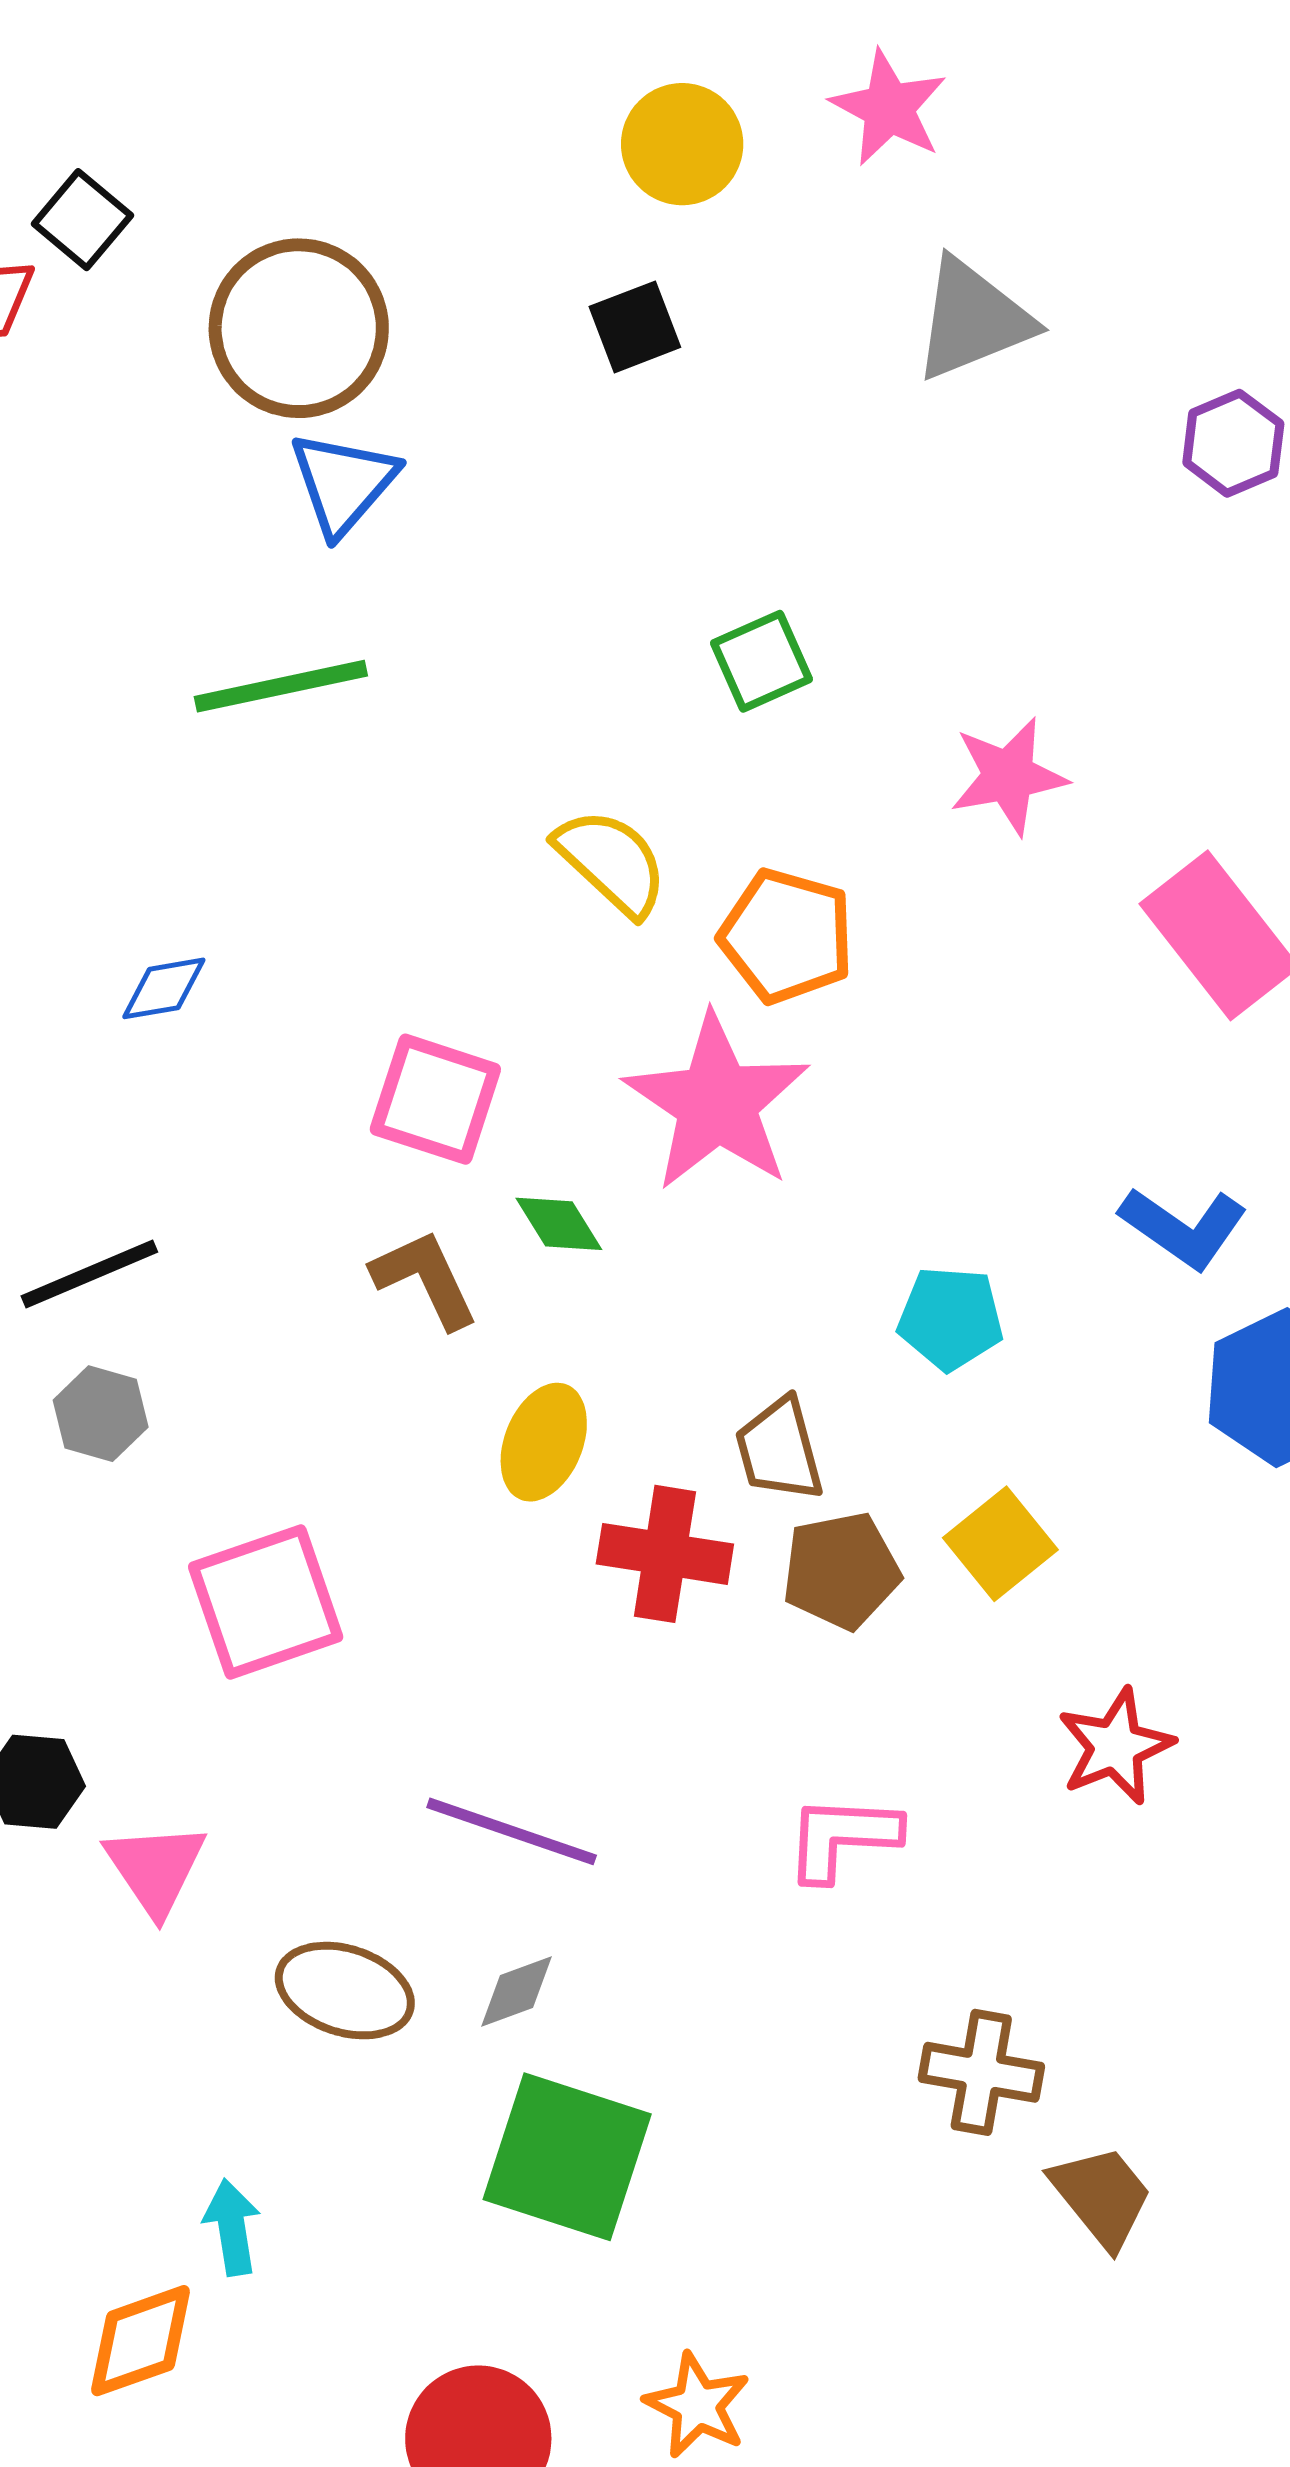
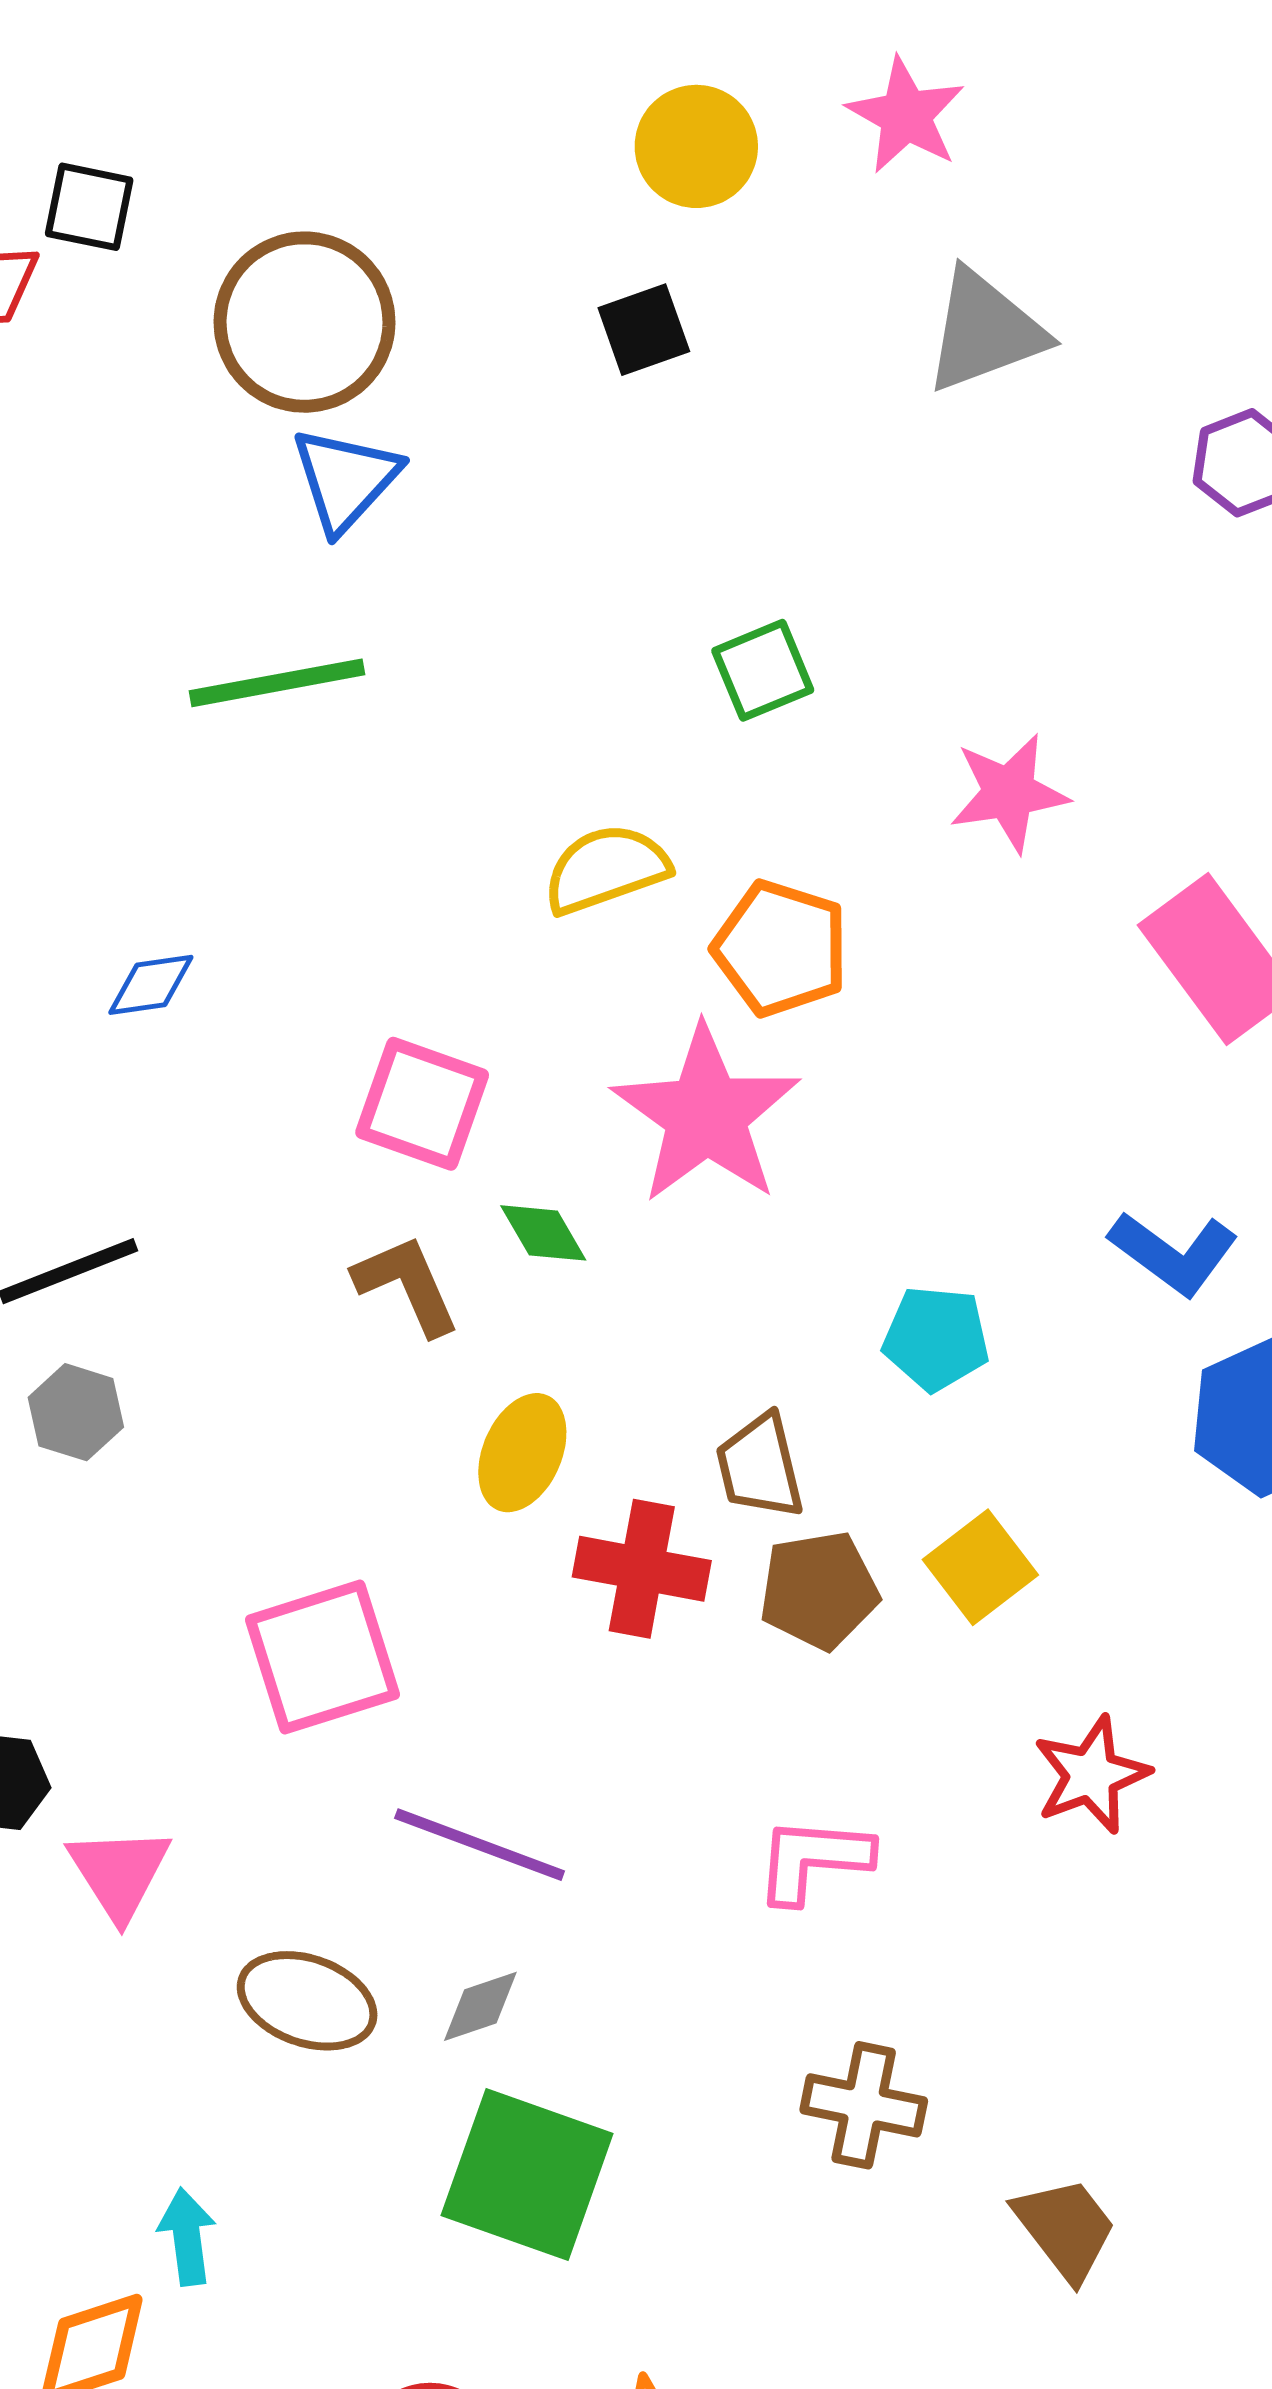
black square: (82, 220) -> (89, 207), turned -30
yellow semicircle: (611, 862) -> (606, 869), turned -64
pink square: (266, 1602) -> (322, 1657), moved
brown cross: (981, 2072) -> (864, 2105), moved

